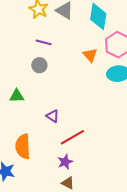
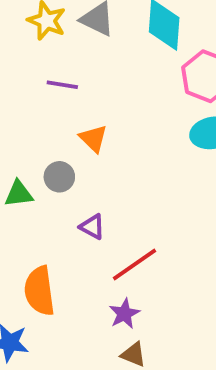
orange triangle: (90, 55) -> (93, 139), moved
gray circle: (39, 65) -> (59, 177), moved

